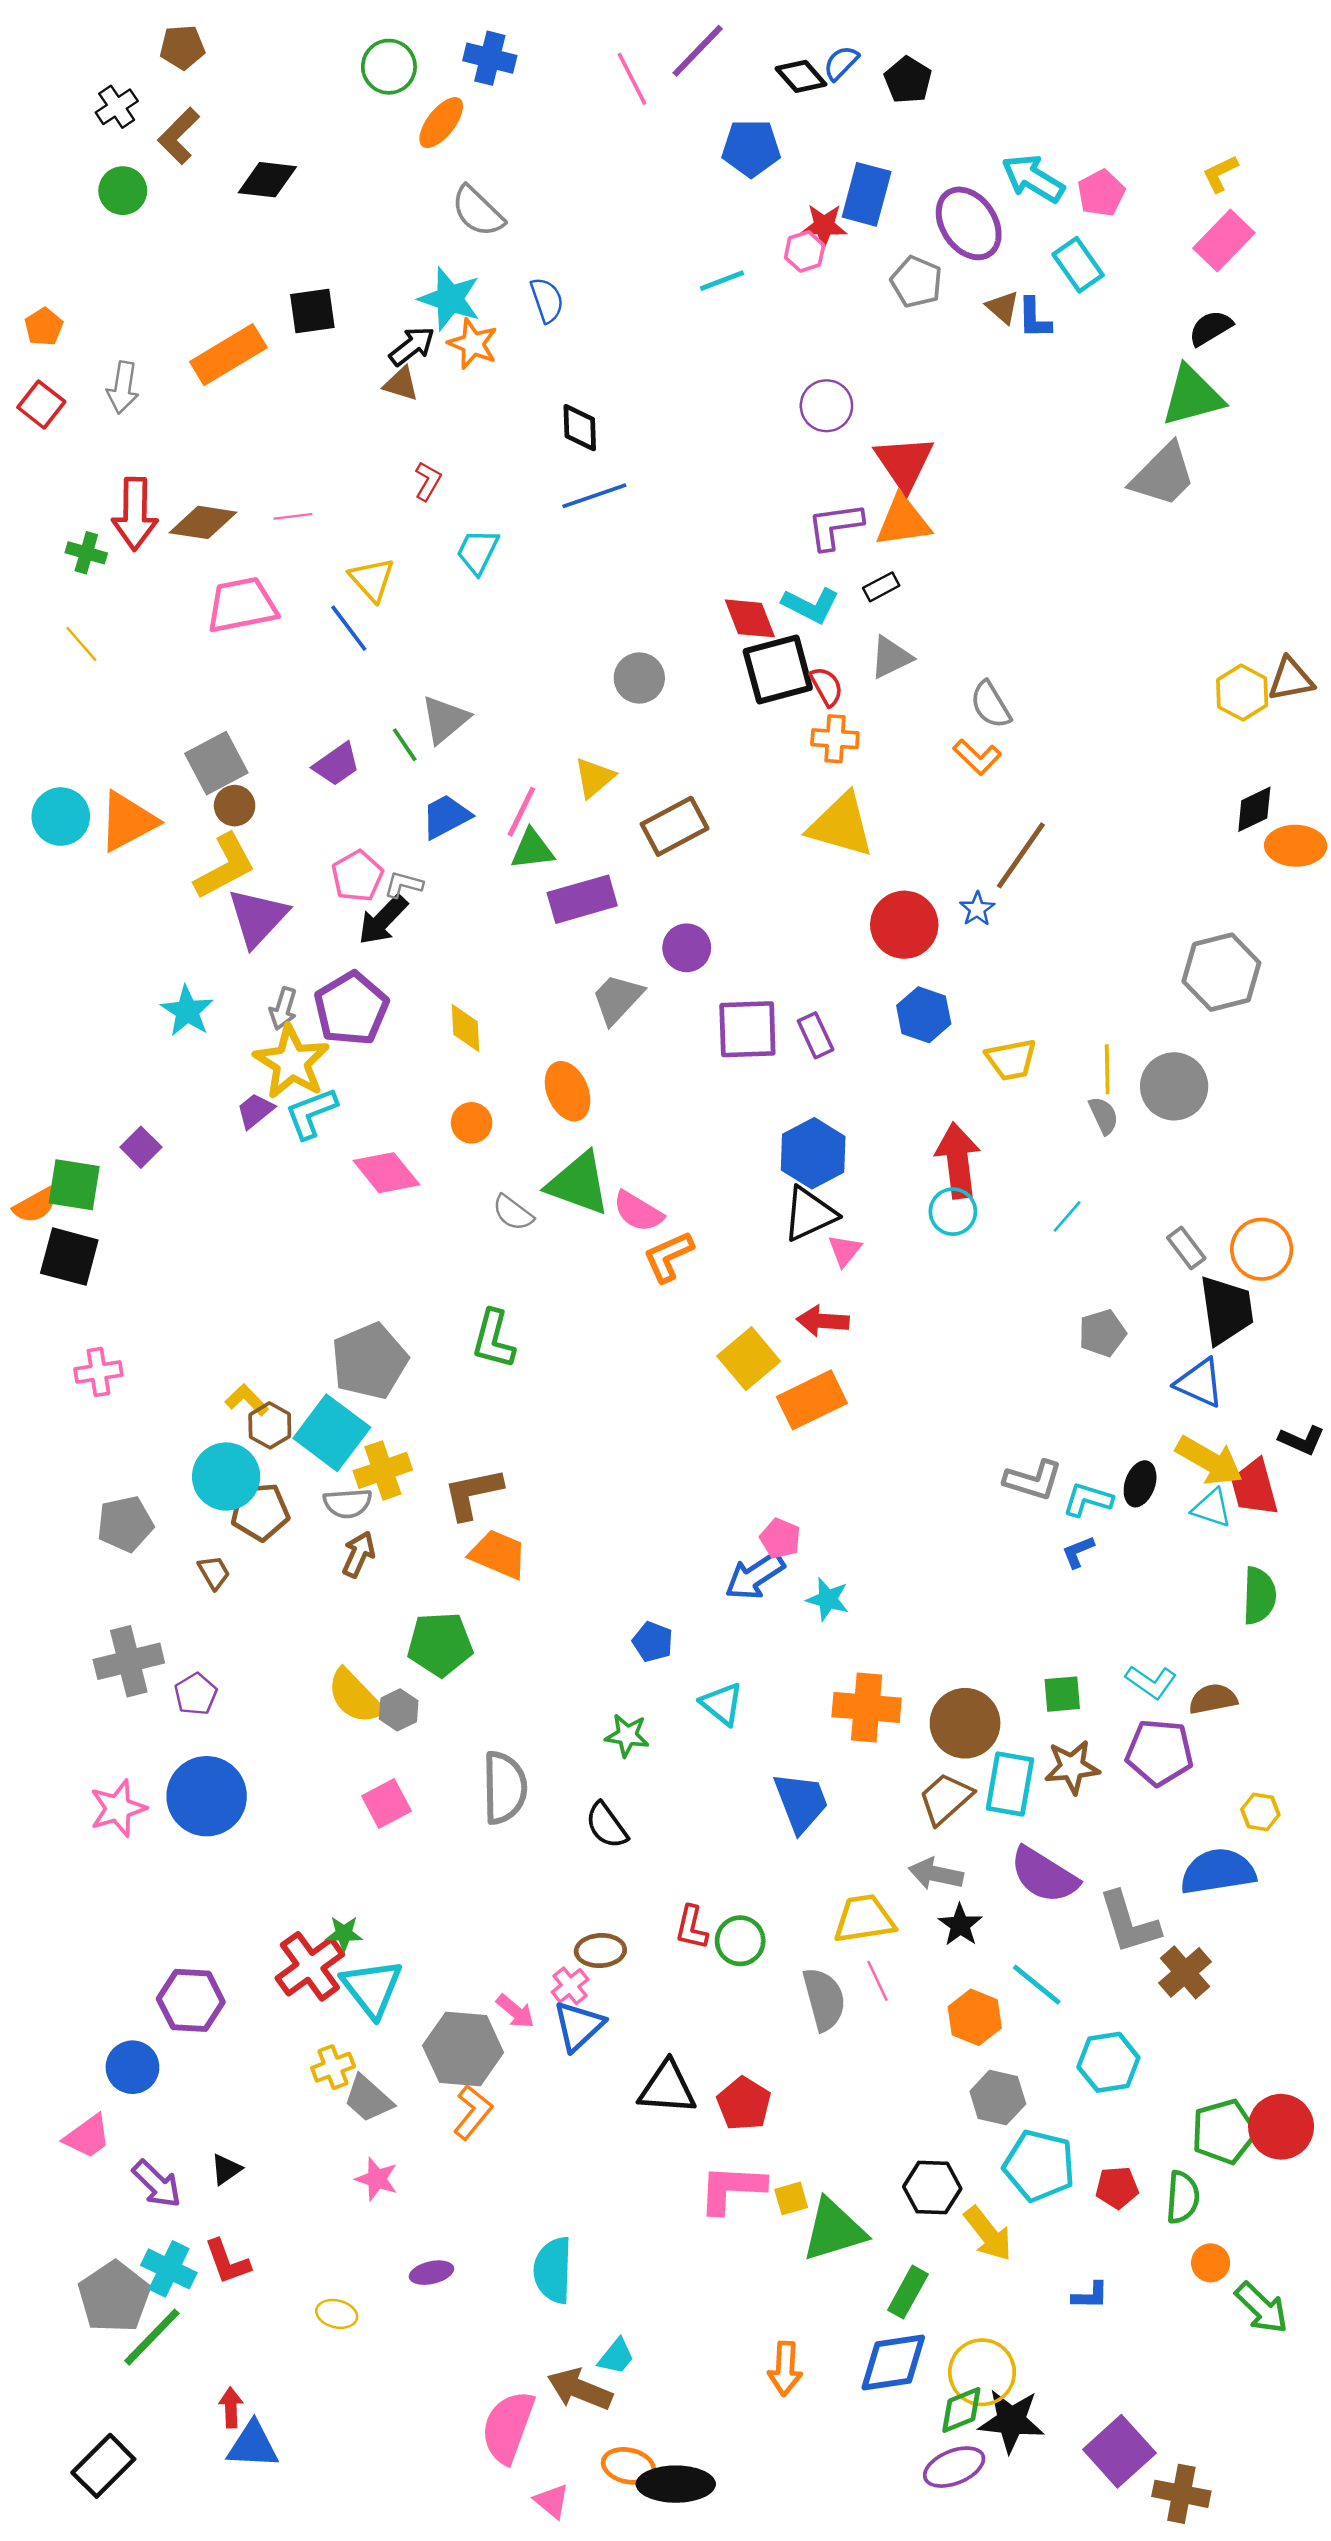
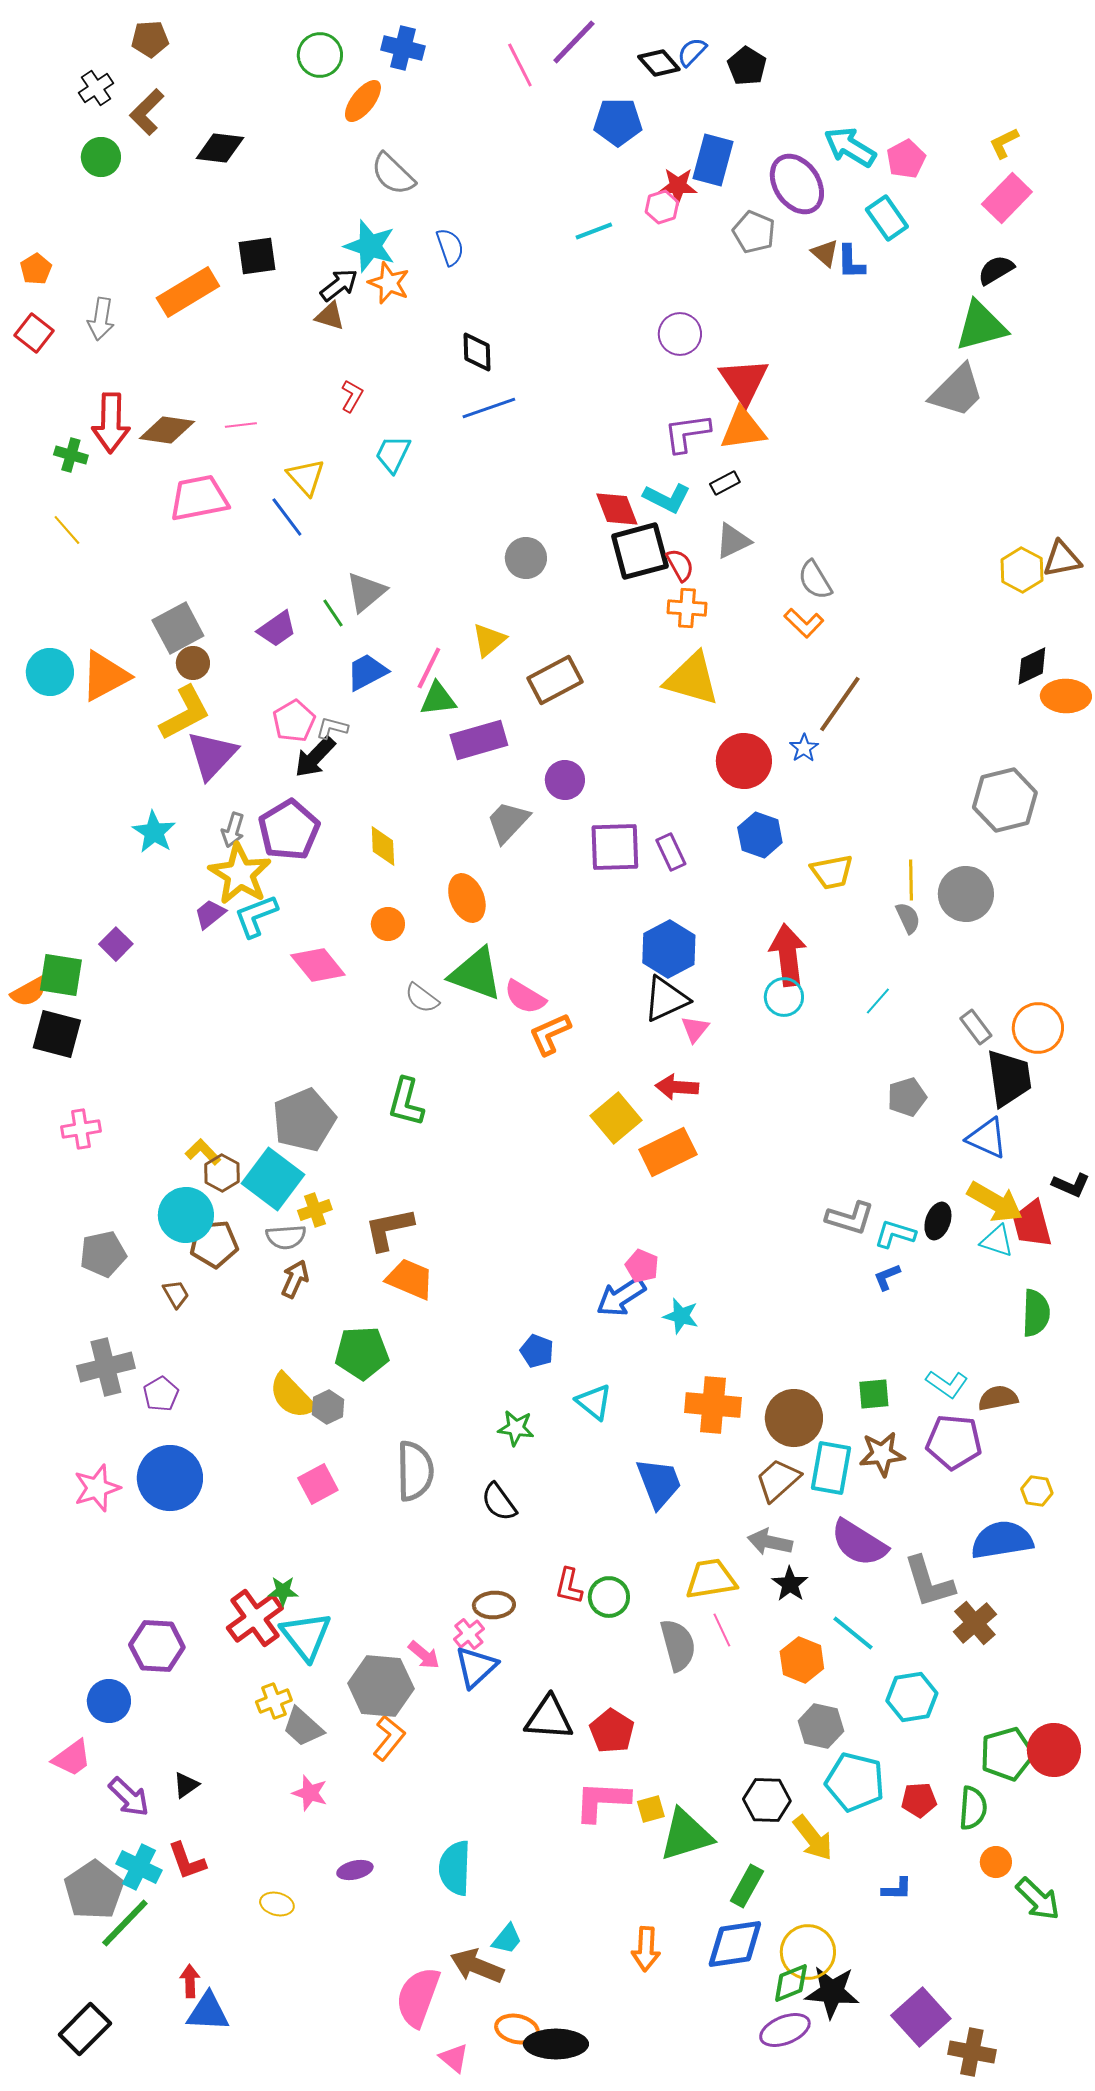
yellow cross: (383, 1470) -> (315, 1210), size x0.7

